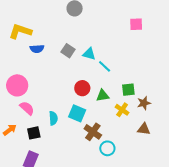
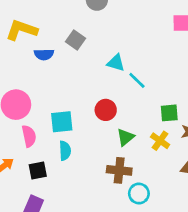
gray square: (68, 51) -> (76, 40), moved
green triangle: (103, 95) -> (125, 137), moved, turned -32
pink semicircle: (27, 108) -> (29, 136), turned 35
cyan square: (77, 113) -> (62, 122), moved, turned -30
brown cross: (93, 132) -> (119, 170), turned -30

